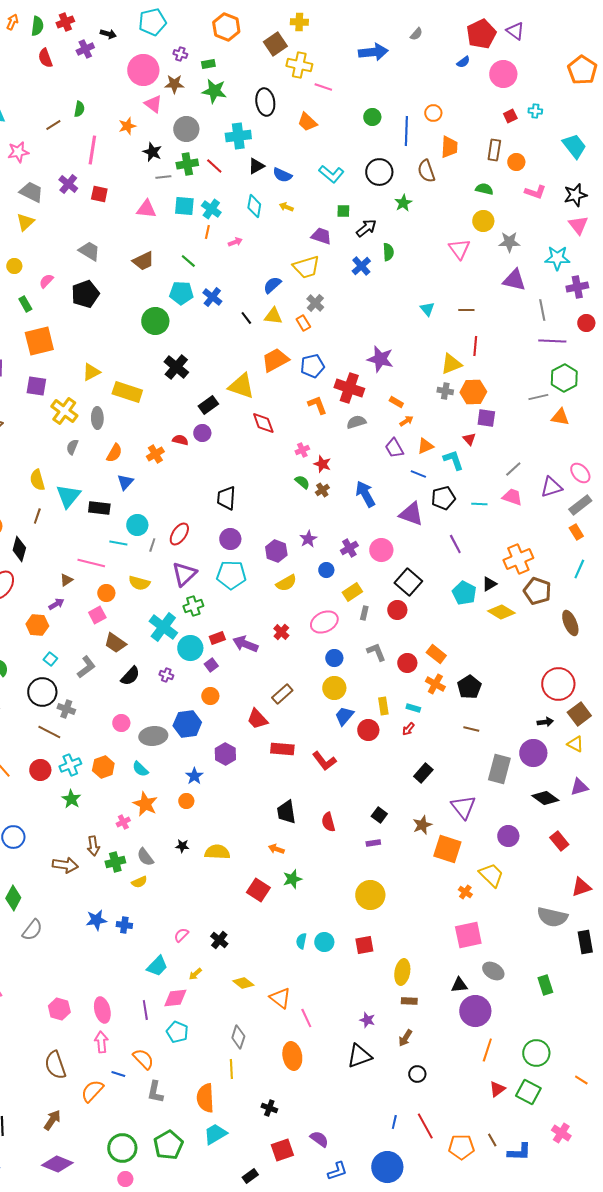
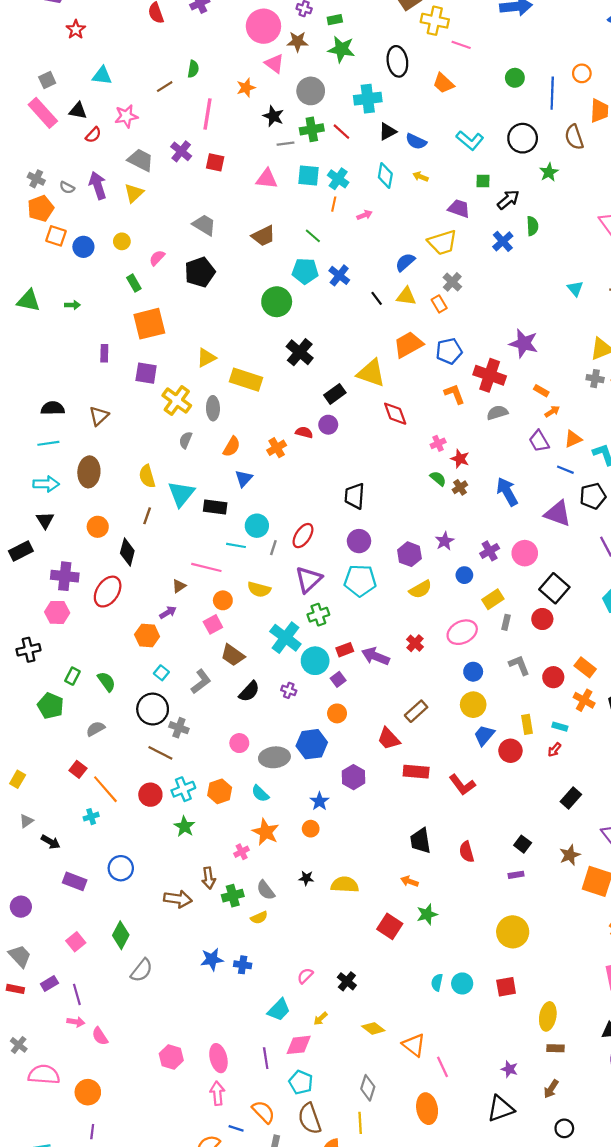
brown semicircle: (55, 1065) -> (310, 1119), moved

